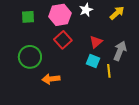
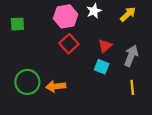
green square: (28, 17) -> (17, 24), moved
green circle: (30, 57) -> (27, 82), moved
yellow line: (109, 71) -> (132, 87), moved

